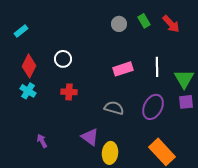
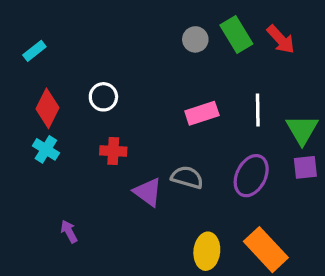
green rectangle: (144, 21) -> (236, 34), size x1.5
purple triangle: (90, 137) -> (148, 192), moved
yellow ellipse: (110, 153) -> (207, 251), moved

